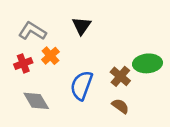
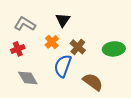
orange cross: (50, 56) -> (52, 42), moved
brown cross: (120, 76) -> (78, 47), moved
brown semicircle: (120, 106) -> (93, 82), size x1.5

